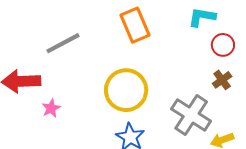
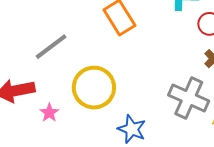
yellow circle: (126, 90) -> (94, 88), moved

